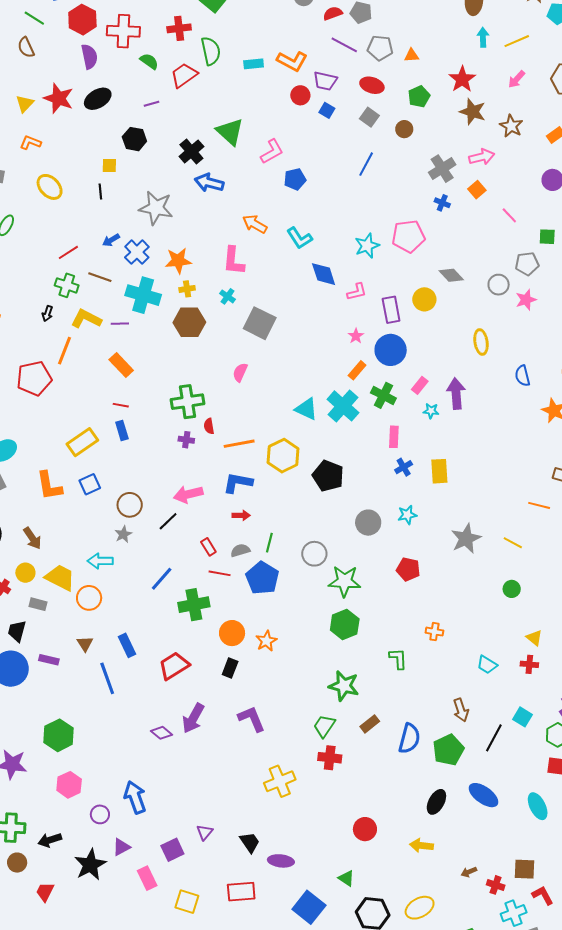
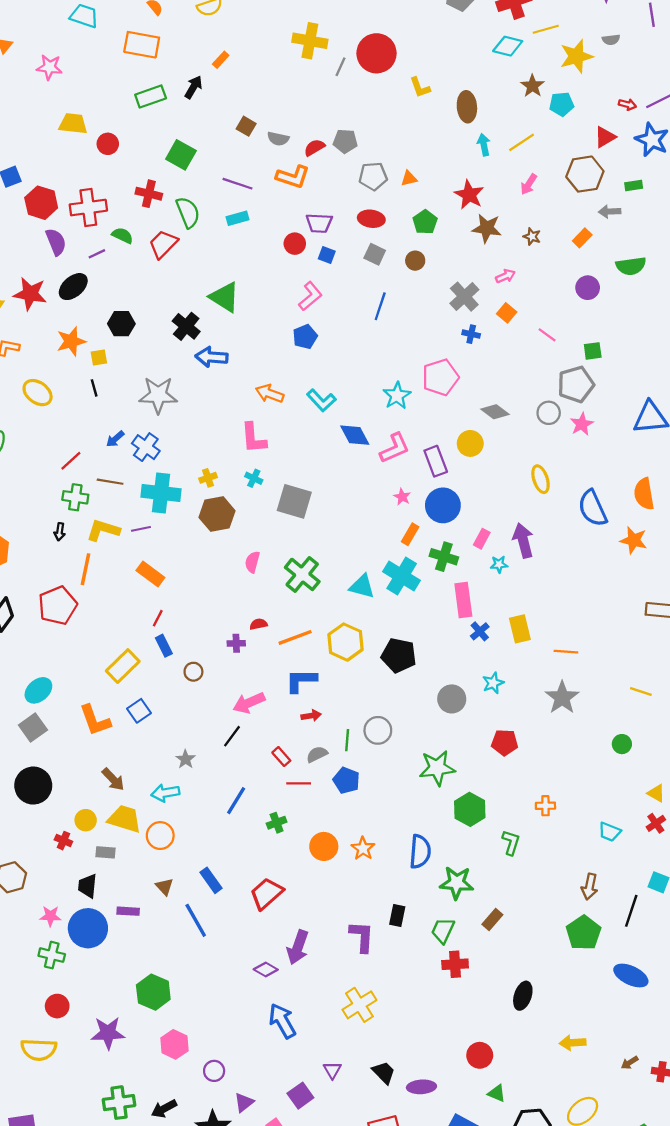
red cross: (179, 28) -> (149, 194), turned 30
purple line: (344, 45) -> (237, 184), moved
orange L-shape: (292, 61) -> (293, 177), moved
purple line: (151, 104) -> (97, 254), moved
brown star: (511, 126) -> (532, 237), size x0.7
pink L-shape: (272, 151) -> (310, 296), moved
pink arrow: (482, 157) -> (505, 276), size x0.7
orange star: (178, 261) -> (71, 341), moved
gray pentagon: (527, 264) -> (576, 384), size x1.4
pink L-shape: (357, 292) -> (395, 448), size x1.4
pink semicircle: (240, 372) -> (252, 562), moved
blue semicircle: (522, 376) -> (593, 508), size x1.6
green cross: (188, 402) -> (302, 574), moved, turned -32
red line: (121, 405) -> (158, 618), turned -63
red semicircle: (209, 426) -> (258, 624), turned 98
pink rectangle: (394, 437) -> (463, 600), size x1.4
brown circle: (130, 505) -> (193, 672), moved, size x0.7
orange line: (539, 505) -> (566, 652), moved
brown arrow: (32, 538) -> (113, 779), moved
yellow line: (513, 543) -> (641, 692), moved
gray circle: (314, 554) -> (378, 730), moved
blue pentagon: (262, 578) -> (346, 780), size x0.7
green cross: (194, 605) -> (277, 823), size x0.6
green hexagon: (345, 625) -> (470, 809), moved
green L-shape: (398, 659) -> (511, 842), turned 30
red cross: (529, 664) -> (656, 823), turned -30
black rectangle: (230, 668) -> (397, 915), moved
brown arrow: (461, 710) -> (590, 887), turned 40
purple L-shape: (252, 719) -> (362, 937), turned 36
blue semicircle: (409, 738) -> (420, 852), moved
yellow cross: (280, 781) -> (359, 1005), moved
blue arrow: (135, 797) -> (282, 1021), moved
black ellipse: (436, 802) -> (523, 996), moved
red circle: (365, 829) -> (480, 1055), moved

